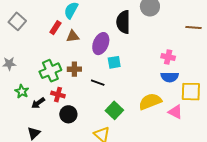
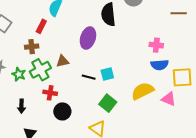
brown triangle: (73, 36) -> (63, 61), moved
cyan square: (114, 62) -> (107, 74), moved
brown cross: (74, 69) -> (32, 47), moved
green star: (22, 91) -> (19, 74), moved
black arrow: (38, 103) -> (21, 106), moved, turned -48

